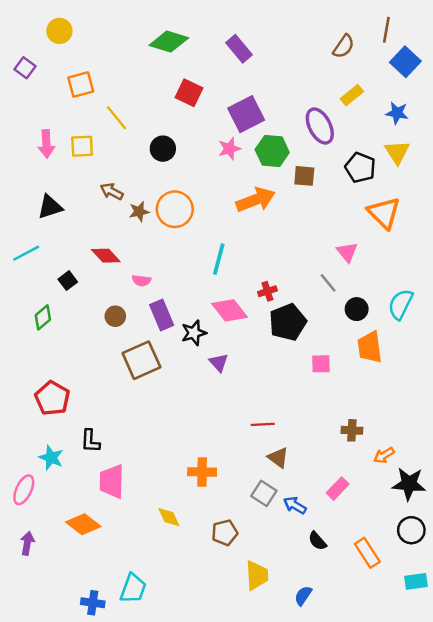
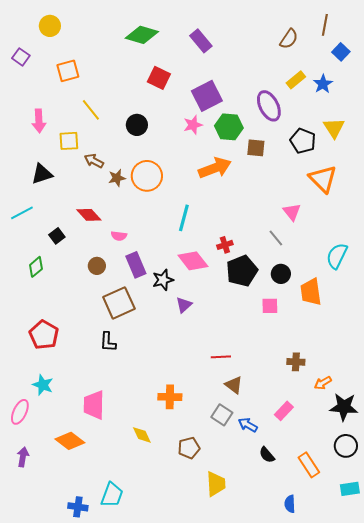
blue square: (405, 62) -> (341, 52), size x0.7
blue star: (397, 113) -> (323, 84), moved, turned 30
yellow line: (116, 118) -> (91, 110), moved
yellow square: (82, 146) -> (69, 141), moved
black circle: (357, 309) -> (281, 274), moved
purple triangle: (219, 363) -> (184, 305), turned 30
black L-shape: (90, 441) -> (108, 342), moved
blue semicircle: (303, 596) -> (290, 504), moved, turned -36

